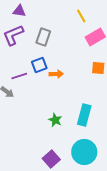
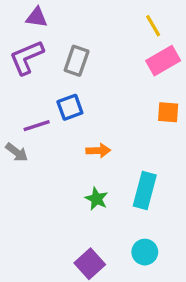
yellow line: (81, 16) -> (153, 26), moved
orange arrow: (56, 74) -> (98, 151), moved
cyan circle: (84, 152) -> (145, 252), size x0.6

